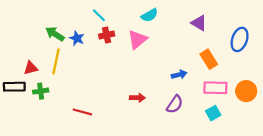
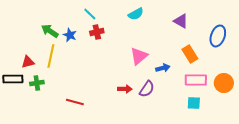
pink triangle: (137, 39) -> (139, 56), moved
purple semicircle: (175, 104) -> (147, 89), moved
cyan square: (213, 113) -> (194, 103), turned 32

